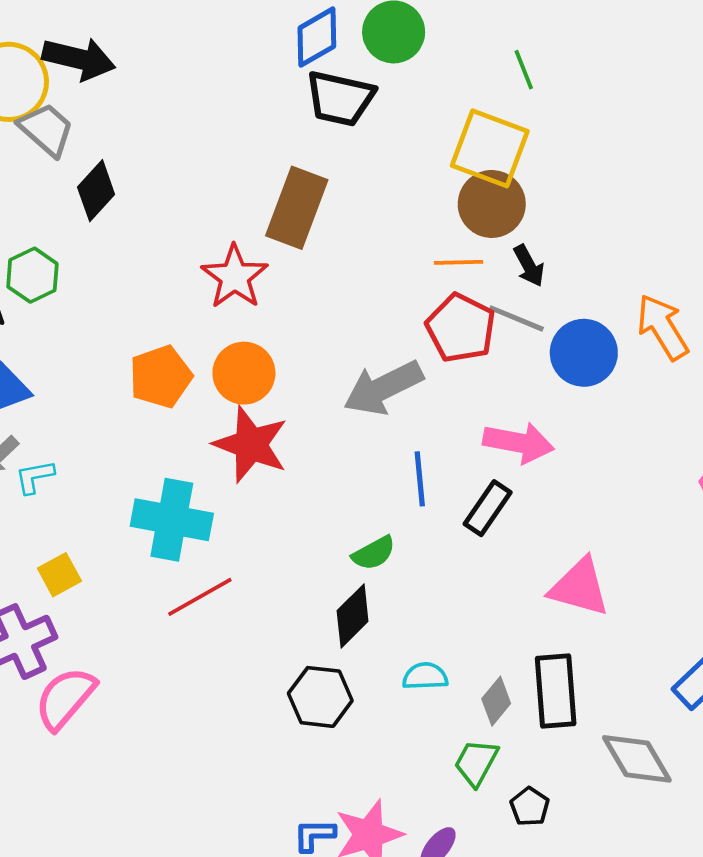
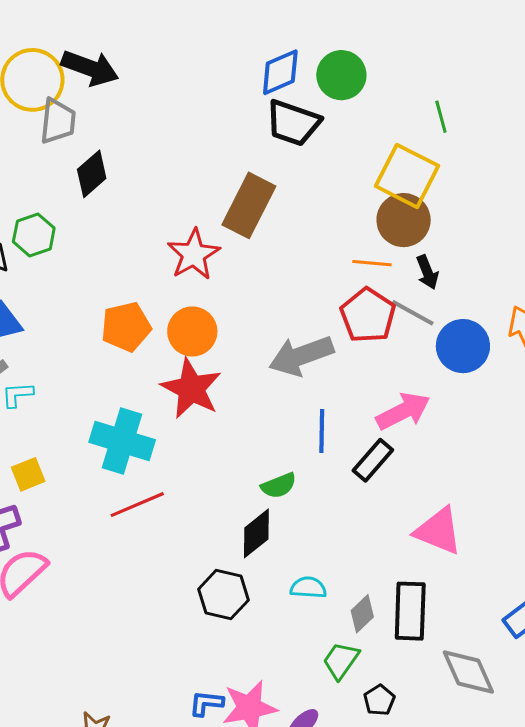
gray trapezoid: (46, 130) -> (58, 121), turned 48
pink arrow: (518, 443) -> (403, 411), turned -44

